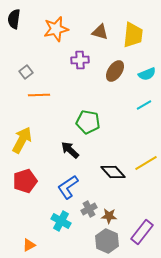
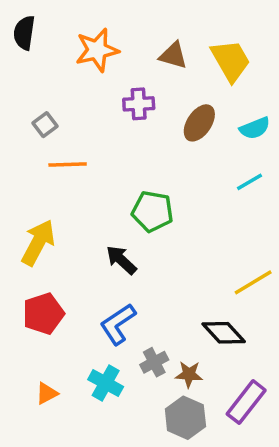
yellow trapezoid: (133, 35) -> (231, 61), turned -36
black diamond: (113, 172) -> (224, 333), moved
orange triangle: (29, 245) -> (47, 393), moved

